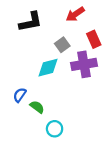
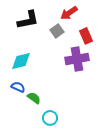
gray square: (62, 45) -> (57, 31), moved
cyan diamond: (48, 68) -> (21, 61), moved
blue semicircle: (20, 95) -> (18, 87), turned 80

